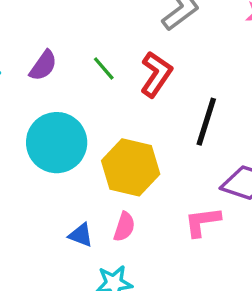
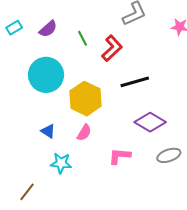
black line: (206, 122) -> (135, 82), turned 44
pink L-shape: (202, 222) -> (120, 156), moved
pink semicircle: (124, 227) -> (84, 133), moved

